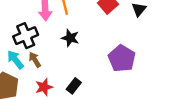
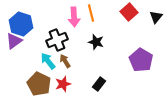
red star: (44, 87) -> (63, 84), moved

